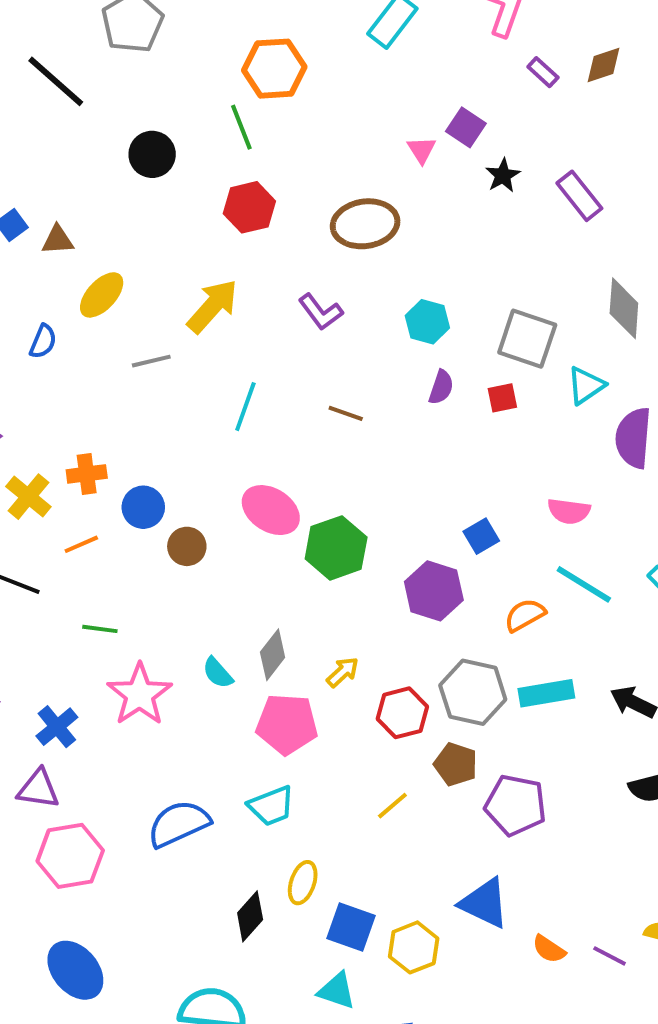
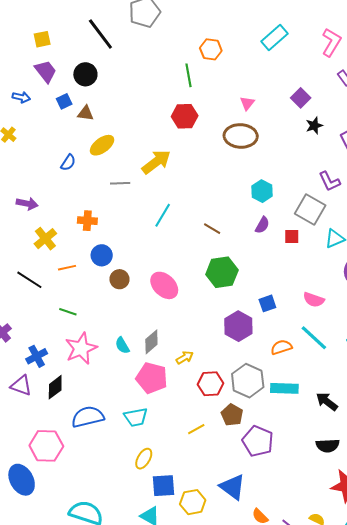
orange hexagon: (274, 69) -> (211, 49), size x0.7
pink triangle: (422, 150) -> (247, 103), moved
black circle: (152, 154) -> (85, 74), moved
purple L-shape: (321, 312) -> (330, 181), moved
orange cross: (87, 474) -> (87, 221), moved
pink ellipse: (271, 510) -> (164, 285), moved
green hexagon: (336, 548) -> (222, 272), moved
pink hexagon: (70, 856) -> (46, 446), moved
black diamond: (250, 916) -> (55, 387), moved
blue square: (351, 927) -> (163, 486), turned -35

